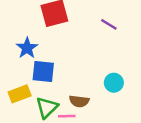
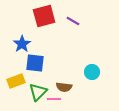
purple line: (109, 24) -> (73, 21), moved

